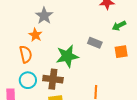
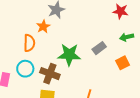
gray rectangle: (95, 43) -> (99, 48), turned -72
orange square: (121, 52) -> (123, 63), turned -32

